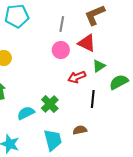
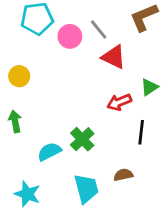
gray line: (62, 24) -> (99, 30), turned -49
red triangle: (87, 43) -> (114, 57), moved
pink circle: (61, 50) -> (70, 36), moved

